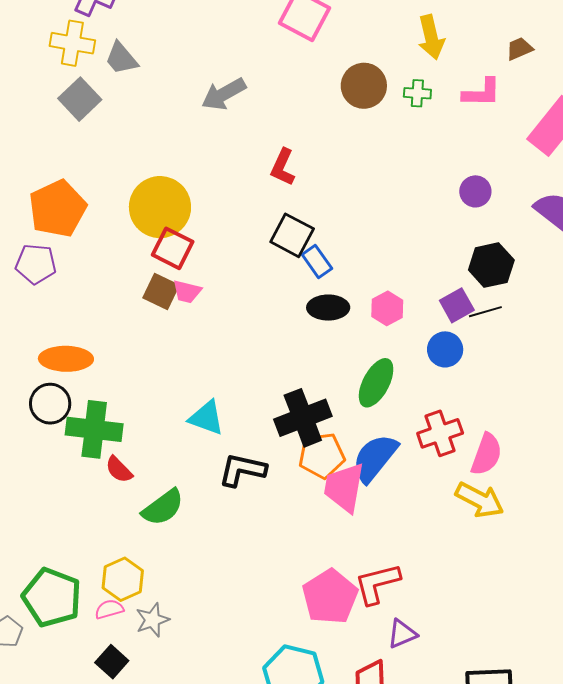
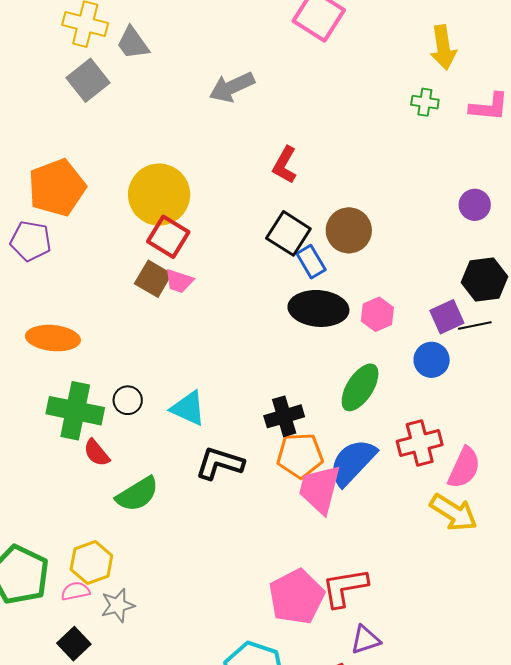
brown circle: (364, 86) -> (349, 230), moved
black ellipse: (328, 308) -> (318, 308), size x1.4
black circle: (50, 404) -> (128, 400), moved, size x0.7
black cross: (303, 418) -> (284, 416), size x0.7

